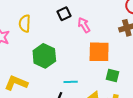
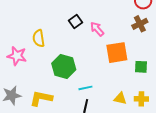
green square: (113, 75) -> (141, 67), moved
cyan line: (71, 82) -> (85, 88), moved

